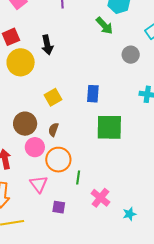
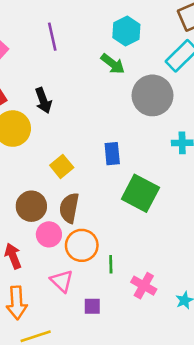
gray circle: (131, 55) -> (152, 95), size x1.8
green square: (109, 127) -> (140, 193), turned 36
brown semicircle: (53, 130) -> (69, 208), size x1.6

